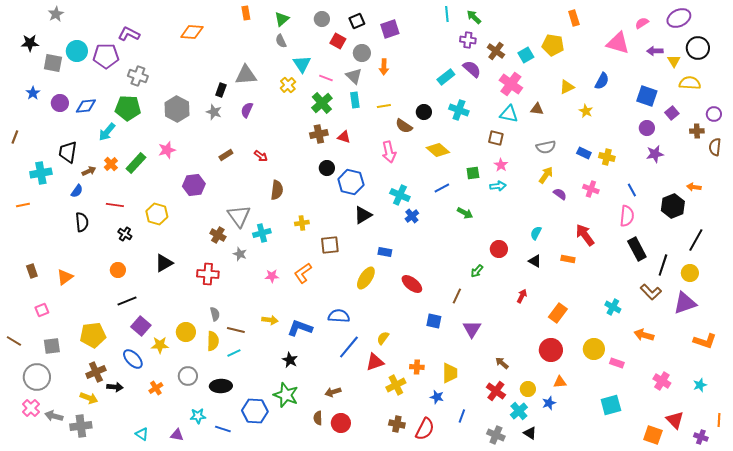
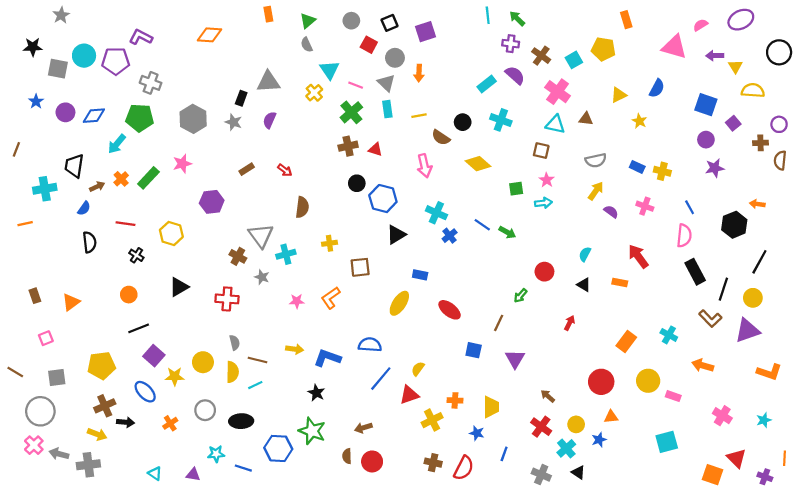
black circle: (698, 48) -> (779, 52), moved
blue line: (442, 188) -> (482, 225), moved, turned 63
orange rectangle: (558, 313) -> (626, 341), moved

